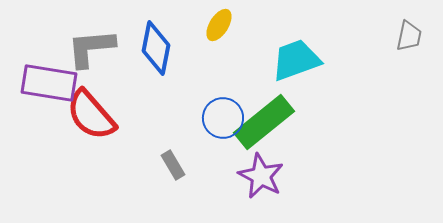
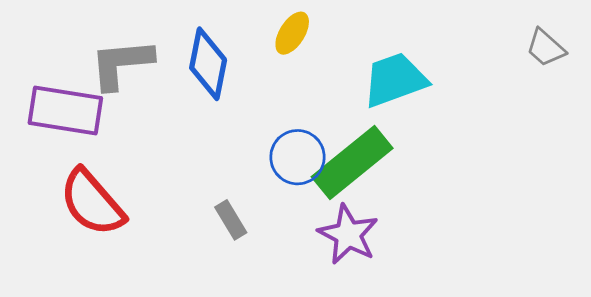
gray trapezoid: (409, 36) -> (546, 48), turned 120
red semicircle: (91, 115) -> (92, 203), moved

